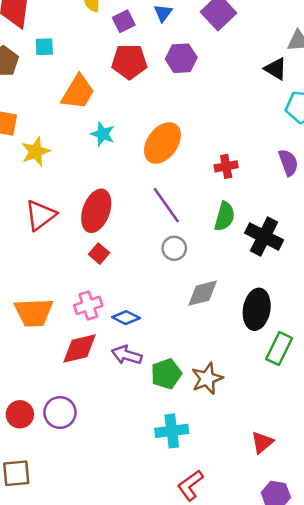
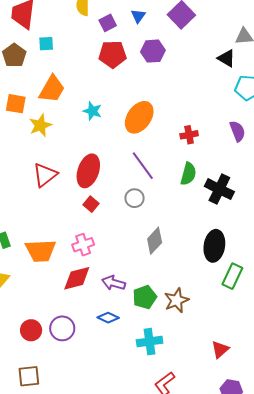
orange trapezoid: (78, 92) -> (52, 89), moved
gray circle: (174, 248) -> (135, 198), moved
gray diamond: (203, 293) -> (155, 241), moved, turned -32
blue diamond: (126, 318) -> (108, 318), moved

